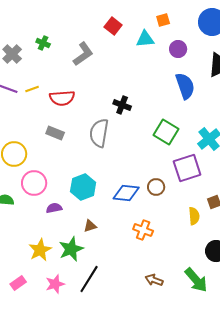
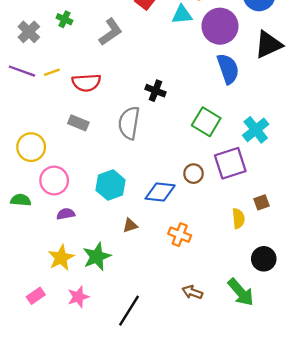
purple circle: (178, 49) -> (220, 26), size x1.8
brown circle: (156, 187) -> (193, 174), moved
purple semicircle: (54, 208) -> (66, 214), moved
brown triangle: (90, 226) -> (130, 225), moved
black line: (89, 279) -> (129, 311), moved

